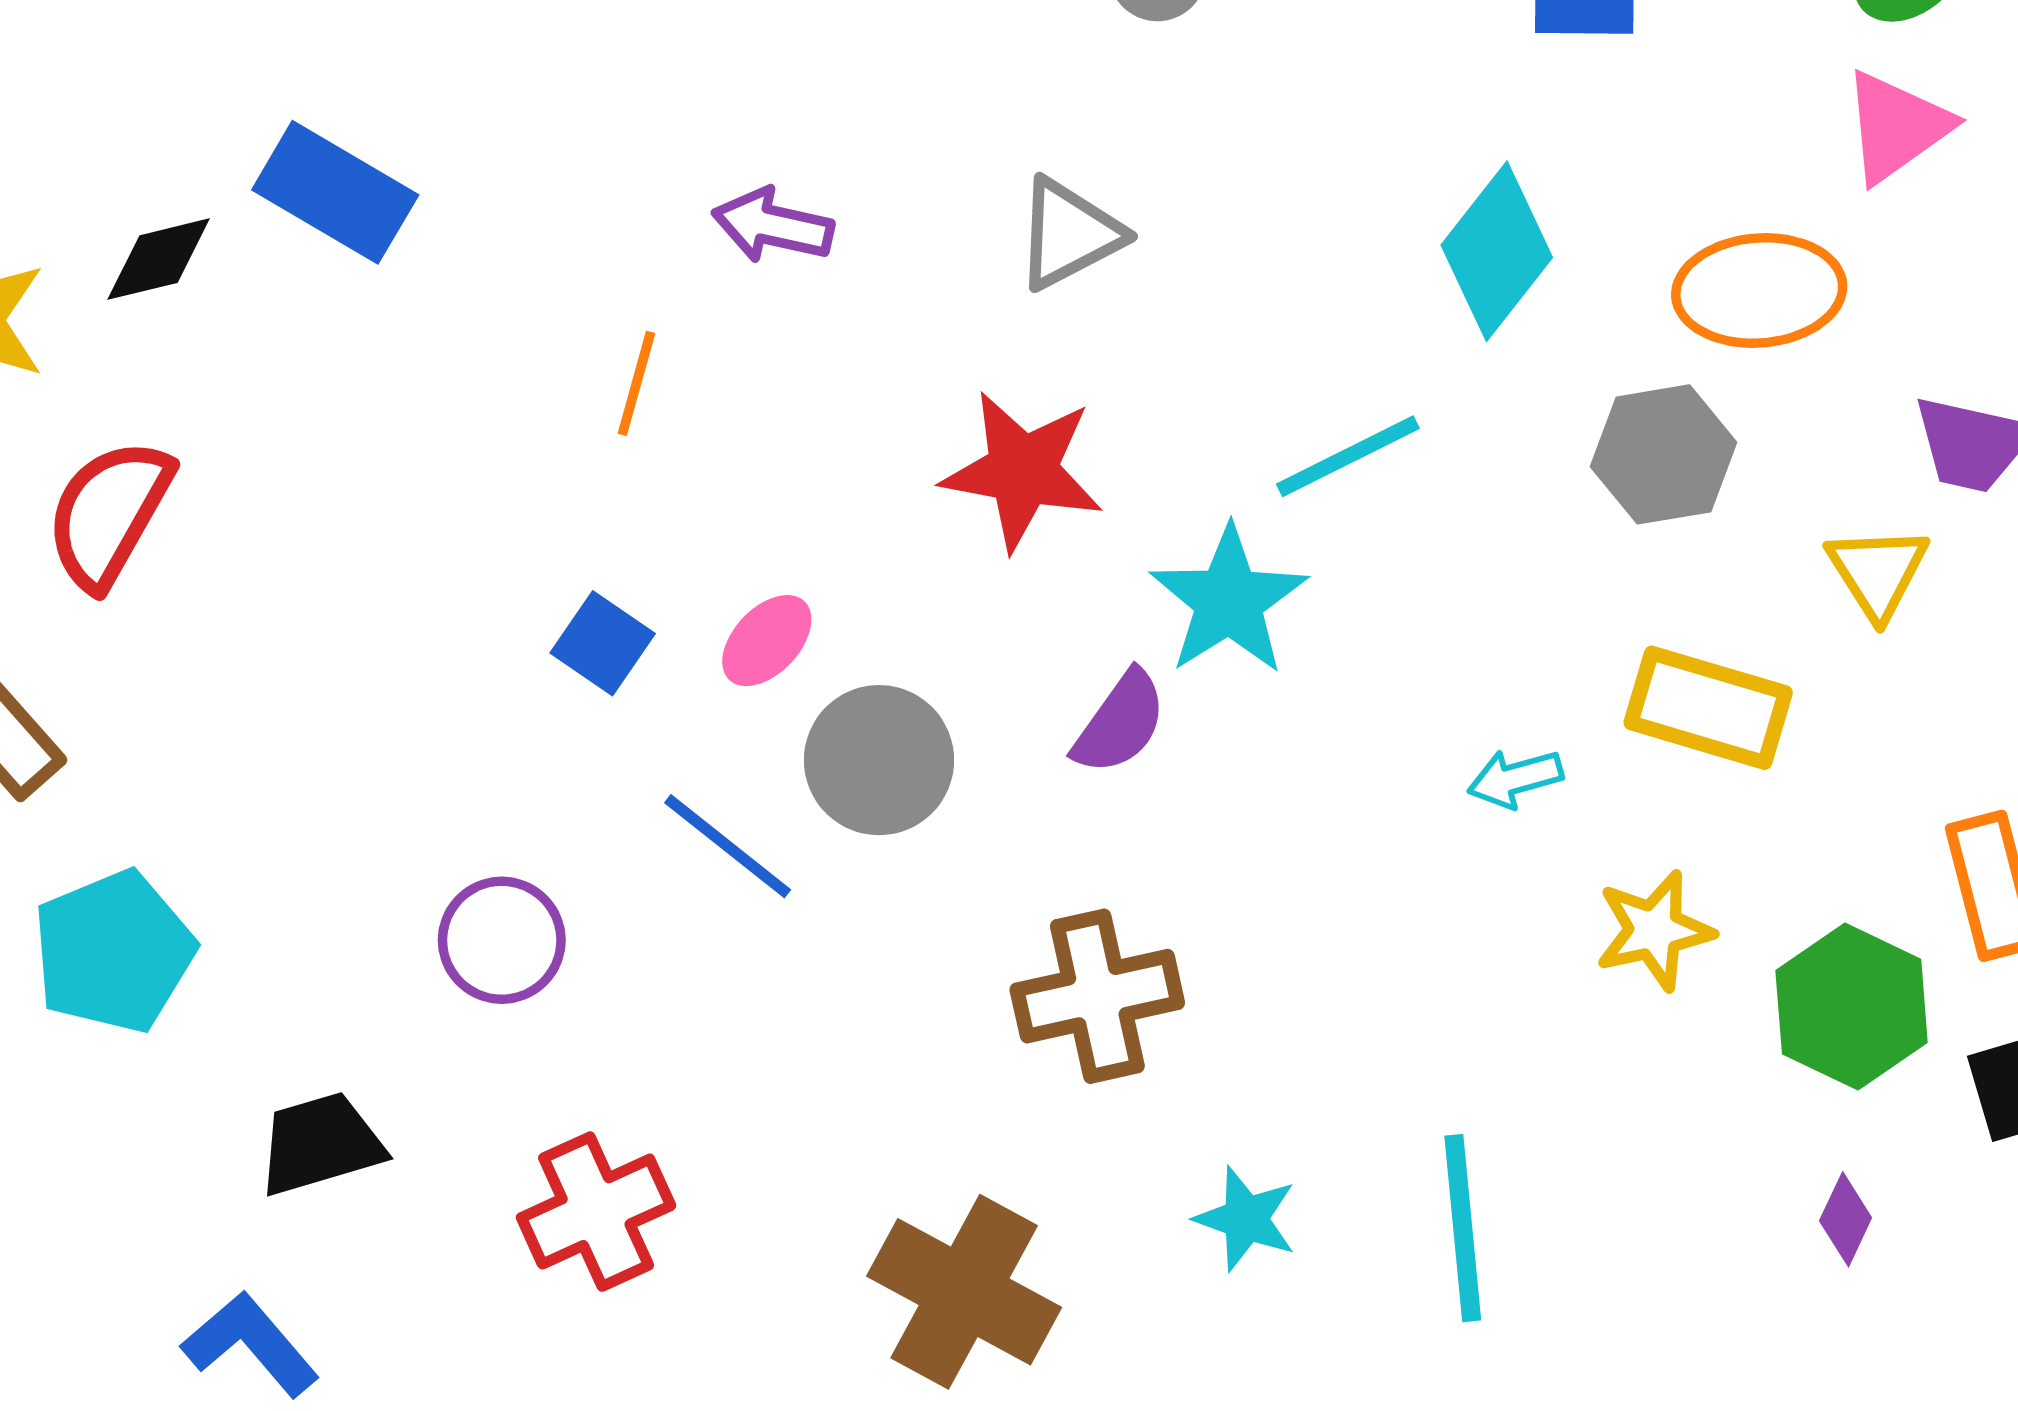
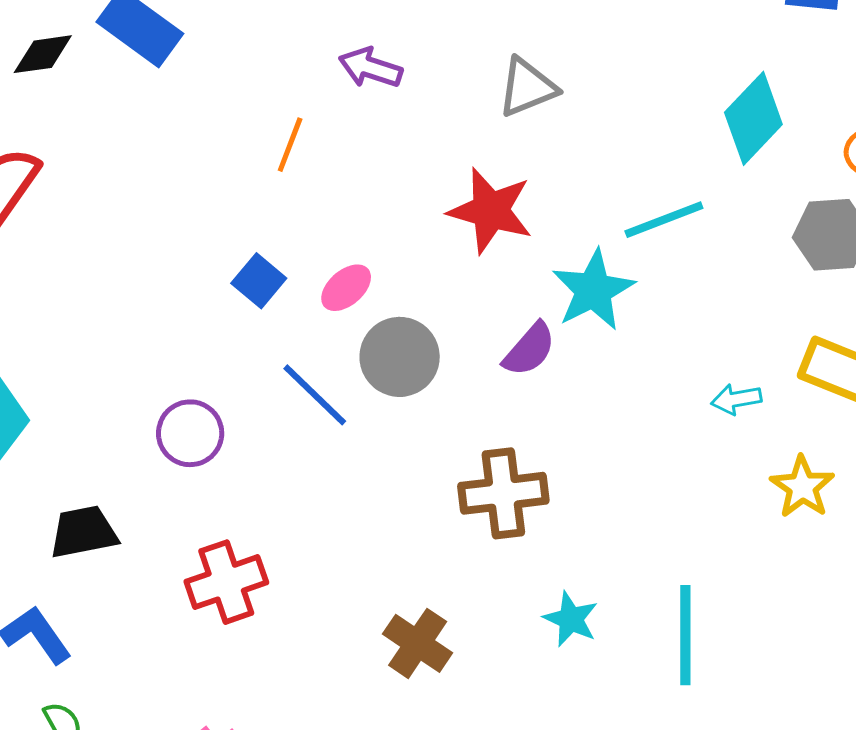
yellow star: (1654, 930) -> (802, 487), turned -30
brown cross: (964, 1292) -> (418, 643), size x0.7

